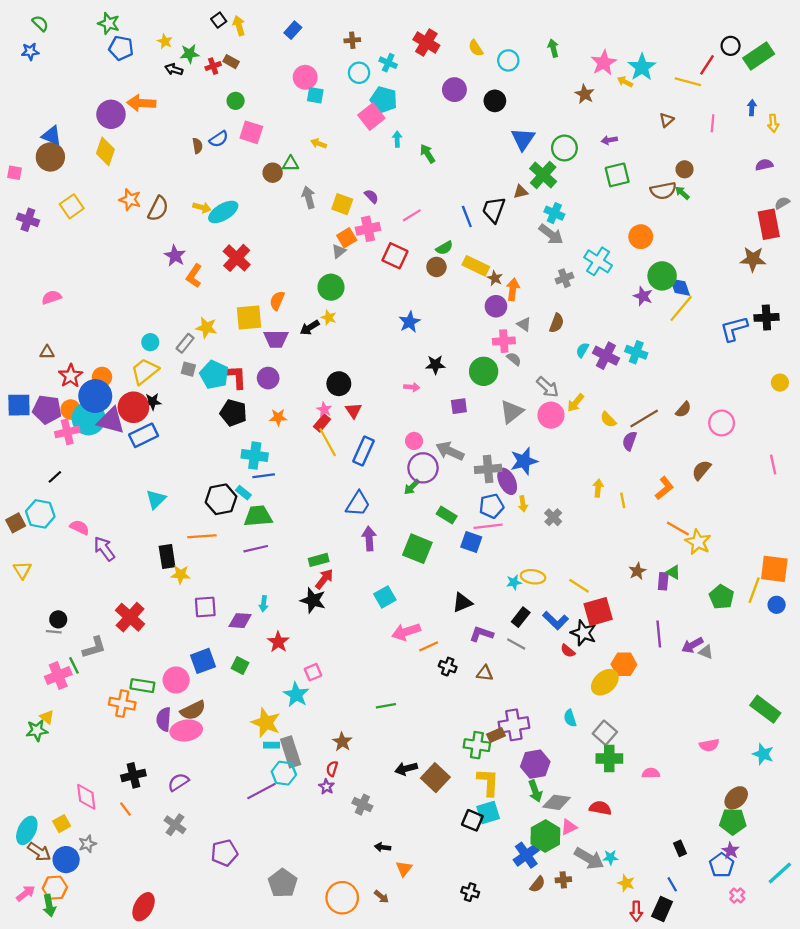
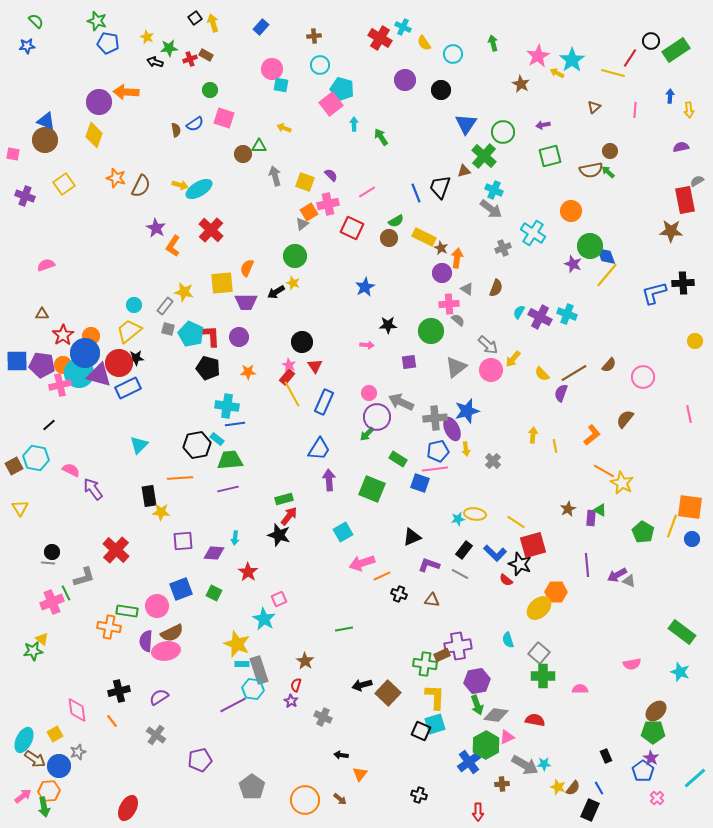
cyan cross: (388, 63) -> (403, 27), moved
brown semicircle: (537, 884) -> (573, 788), moved
red arrow: (636, 911) -> (478, 812), moved

